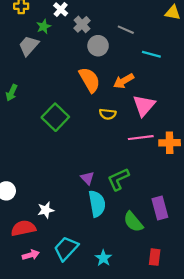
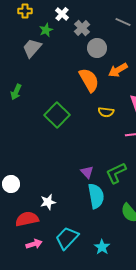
gray line: (126, 30) -> (123, 22), moved
orange arrow: (124, 81) -> (118, 70), moved

